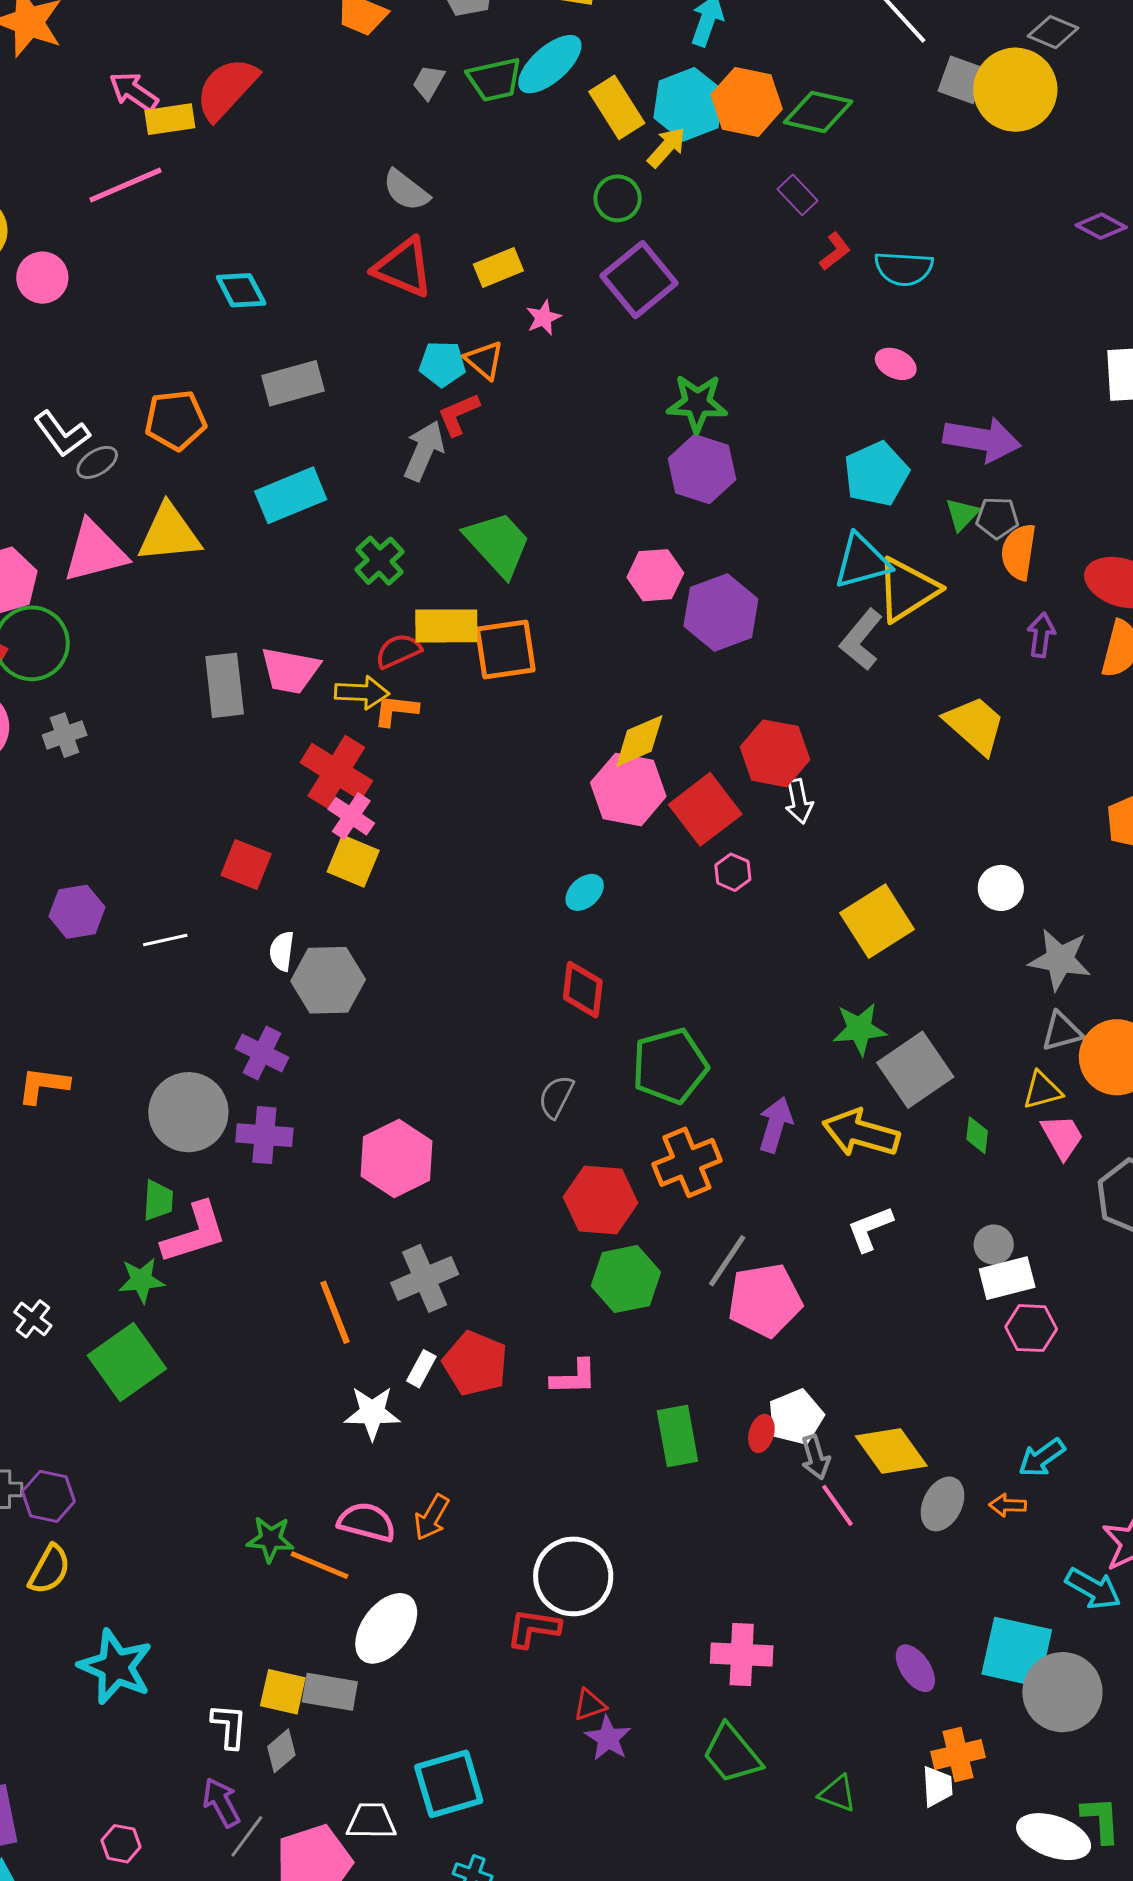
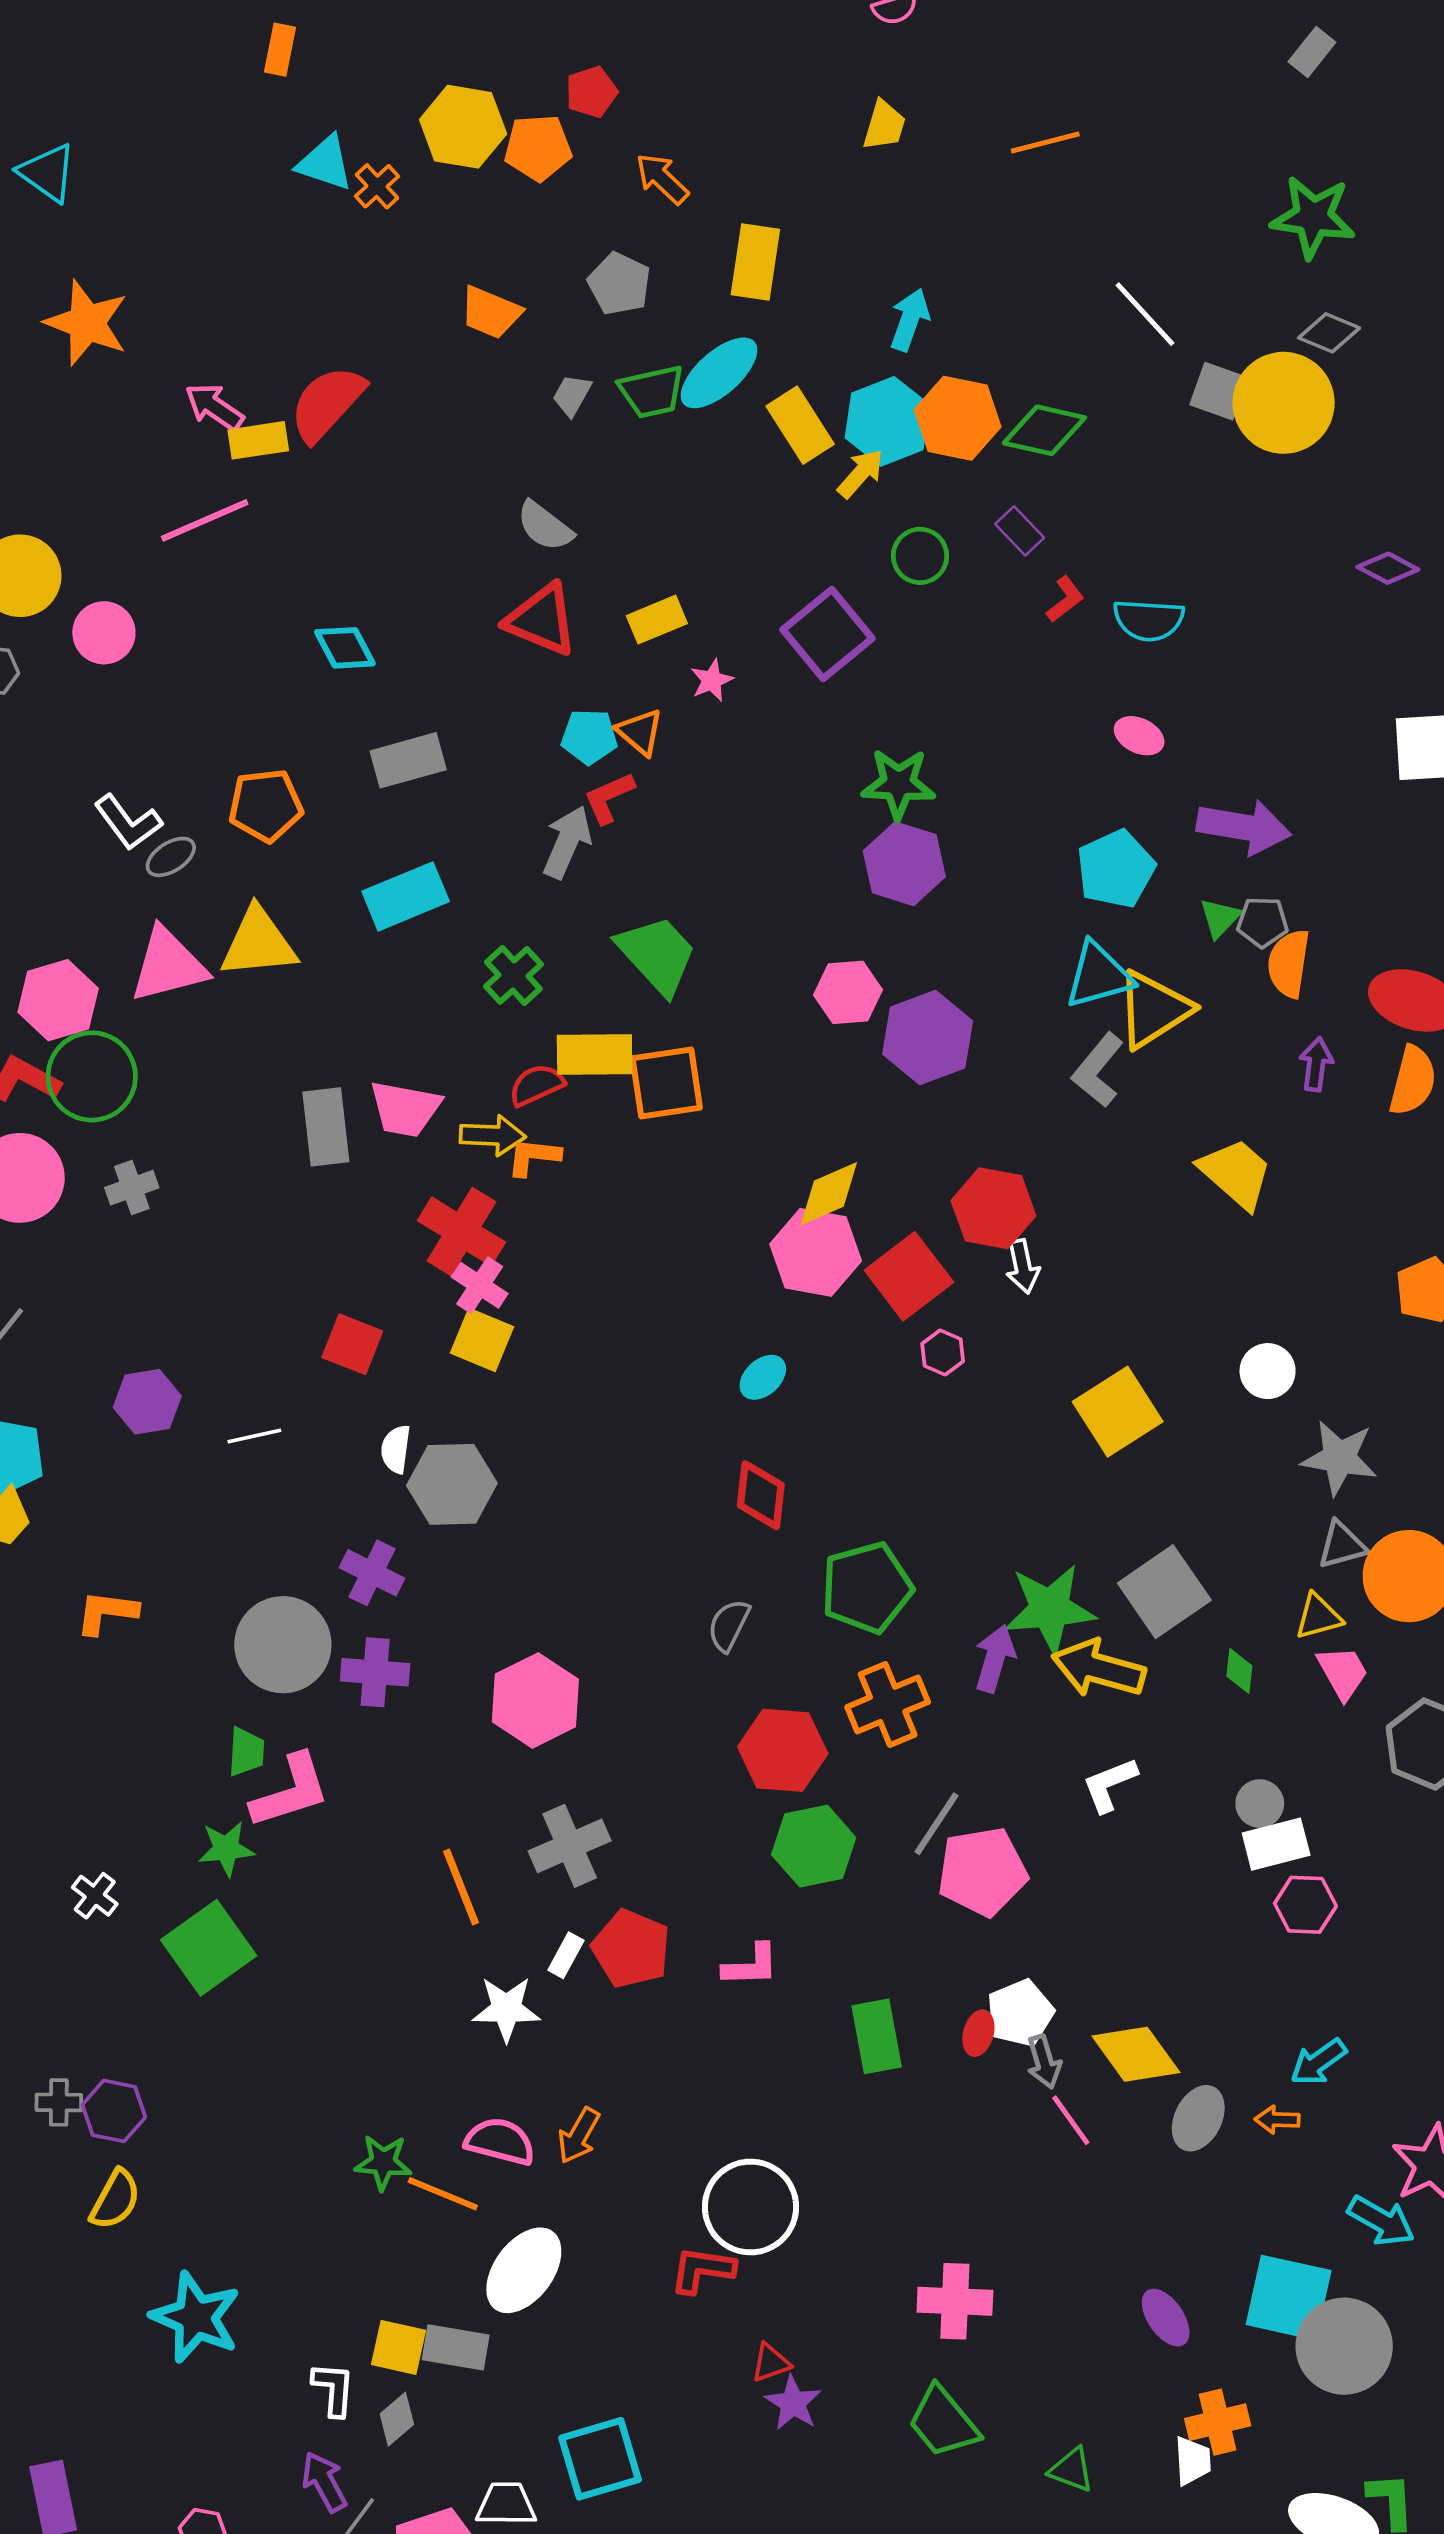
green circle: (618, 198) -> (920, 556), moved
green star: (860, 1029) -> (1050, 1609), moved, size x1.4

